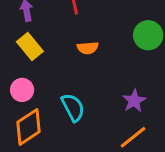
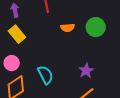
orange semicircle: (88, 48) -> (68, 28), moved

